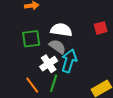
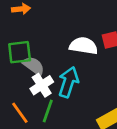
white semicircle: (61, 30) -> (84, 46), moved
gray semicircle: (57, 47) -> (34, 66), moved

